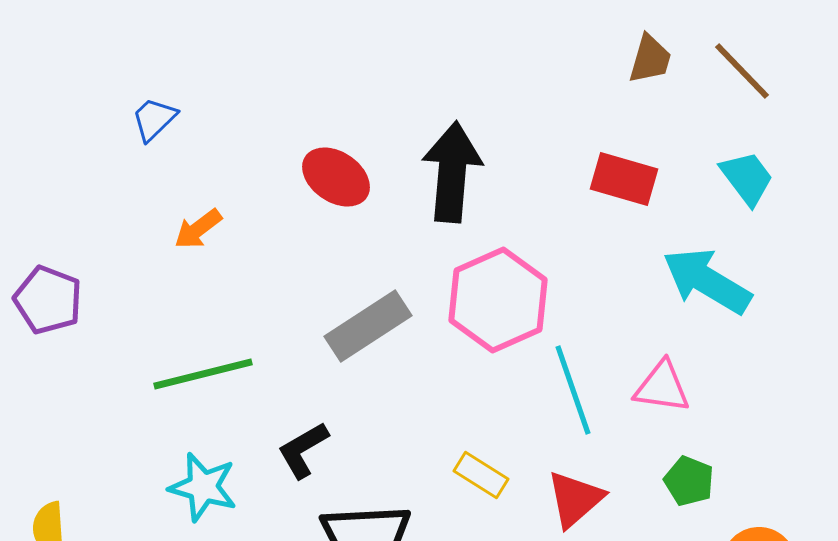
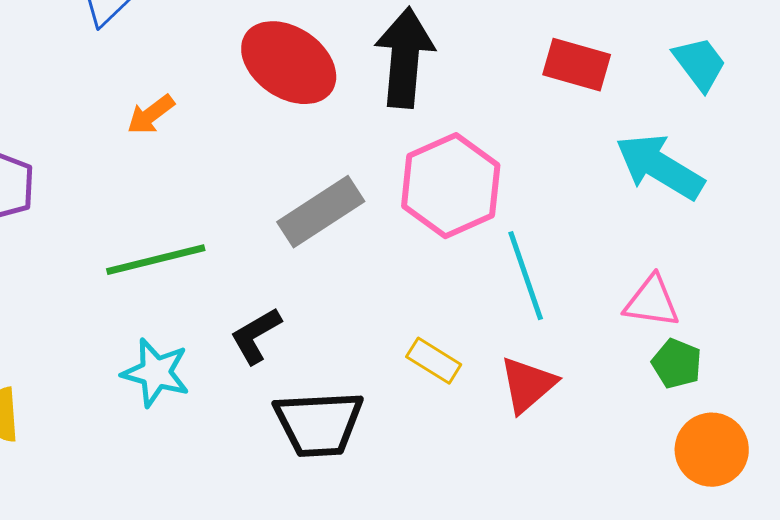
red ellipse: (336, 177) -> (289, 63), size x1.4
pink triangle: (662, 387) -> (652, 302), moved
green pentagon: (689, 481) -> (677, 364), moved

